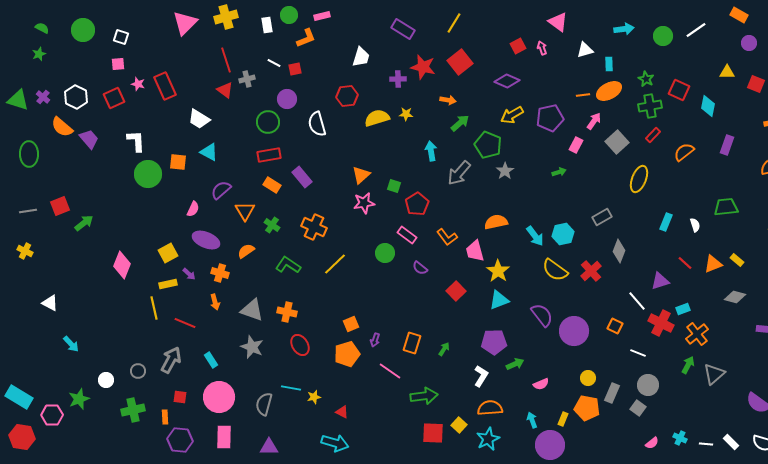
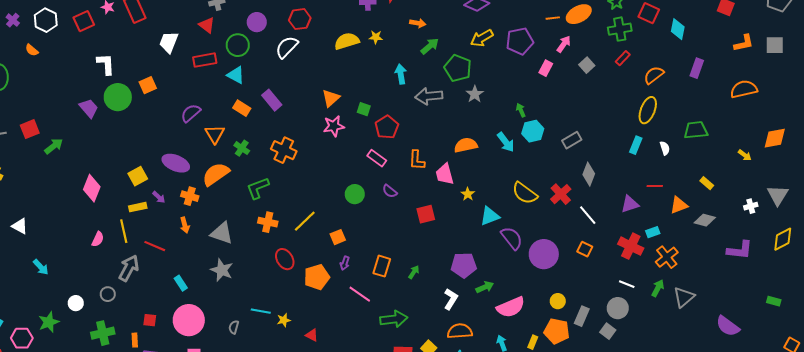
red triangle: (225, 90) -> (207, 25), moved
red hexagon: (347, 96) -> (300, 19), moved
white trapezoid: (199, 119) -> (169, 42), turned 80
white semicircle: (317, 124) -> (287, 47), turned 60
orange semicircle: (62, 127) -> (32, 50), size x0.6
purple trapezoid: (89, 139) -> (89, 108), moved
gray square: (617, 142) -> (587, 65), size x0.7
cyan triangle: (209, 152) -> (236, 75), moved
red rectangle: (269, 155) -> (205, 60), moved
orange square: (178, 162) -> (148, 85), turned -30
green arrow: (559, 172) -> (521, 110), moved, turned -96
gray arrow: (459, 173) -> (429, 96), turned 44
yellow ellipse: (639, 179) -> (648, 110), moved
pink semicircle: (193, 209) -> (98, 239), moved
cyan hexagon: (563, 234) -> (533, 131), moved
cyan arrow: (535, 236) -> (506, 142), moved
orange L-shape: (447, 237) -> (417, 160), turned 40
orange semicircle: (246, 251) -> (216, 174), size x1.6
green circle: (385, 253) -> (355, 194), moved
red line: (685, 263) -> (655, 186), turned -42
yellow line: (335, 264) -> (305, 221), moved
orange triangle: (713, 264) -> (679, 205), moved
green L-shape: (288, 265) -> (258, 188), turned -55
yellow star: (498, 271) -> (468, 194), size x0.6
red square: (456, 291) -> (426, 214), turned 30
cyan triangle: (499, 300) -> (490, 216), moved
white line: (637, 301) -> (588, 215), moved
orange cross: (287, 312) -> (268, 222), moved
orange square: (351, 324) -> (338, 237), moved
red ellipse: (300, 345) -> (285, 259), moved
white line: (638, 353) -> (627, 284), moved
gray arrow: (171, 360) -> (129, 268), moved
pink semicircle: (541, 384) -> (511, 307), size x1.8
gray semicircle: (264, 404) -> (234, 327), size x0.6

